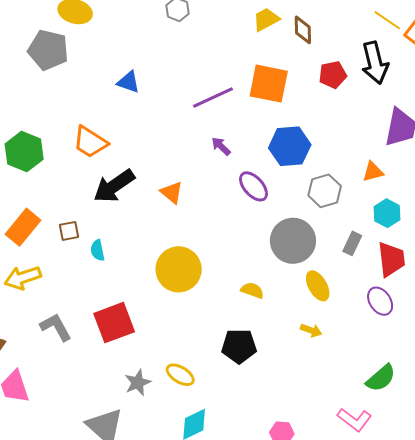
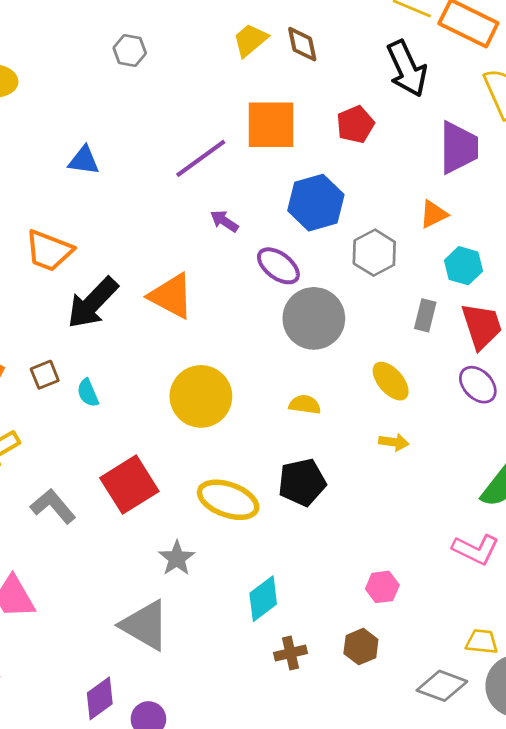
red pentagon: (333, 75) -> (355, 124), moved
orange triangle: (172, 193) -> (171, 296), size x1.5
gray circle: (293, 241) -> (314, 318), moved
yellow ellipse: (180, 375) -> (228, 500), moved, size x1.5

